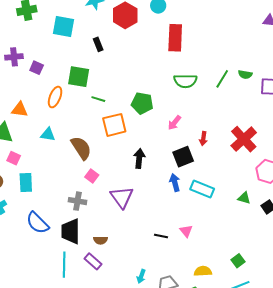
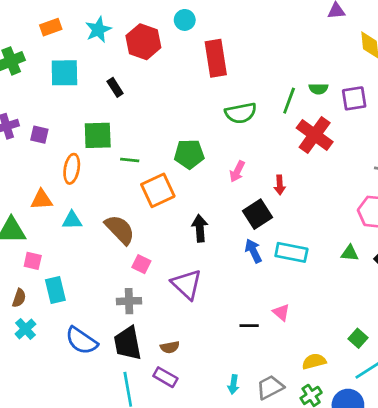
orange triangle: (20, 109) -> (42, 200), moved
red cross: (244, 139) -> (315, 135), moved

